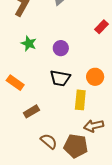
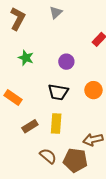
purple circle: (61, 48) -> (66, 62), moved
yellow rectangle: (80, 100) -> (56, 123), moved

